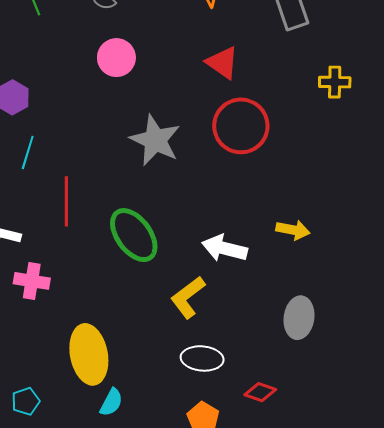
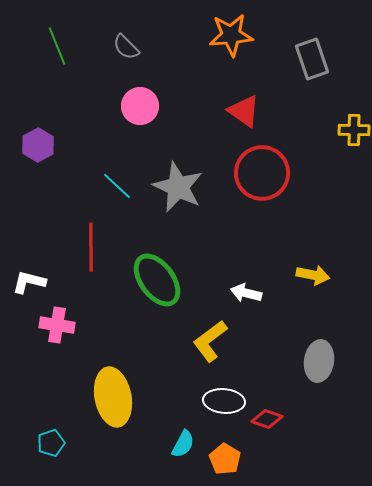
cyan line: (28, 152) -> (117, 186), moved, turned -64
white arrow: (225, 248) -> (246, 293), size x0.7
red diamond: (260, 392) -> (267, 419), moved
cyan semicircle: (111, 402) -> (183, 444), moved

